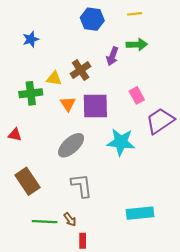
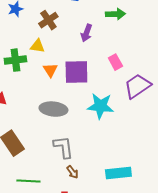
purple arrow: (112, 56) -> (86, 33), moved
brown cross: (81, 70) -> (48, 20), moved
gray ellipse: (71, 145) -> (53, 109), turned 48
brown arrow: (70, 219) -> (72, 172), moved

